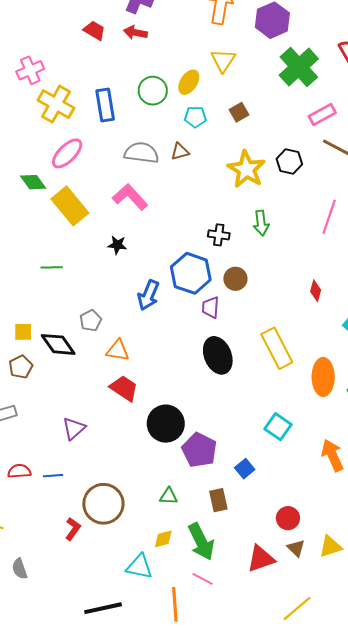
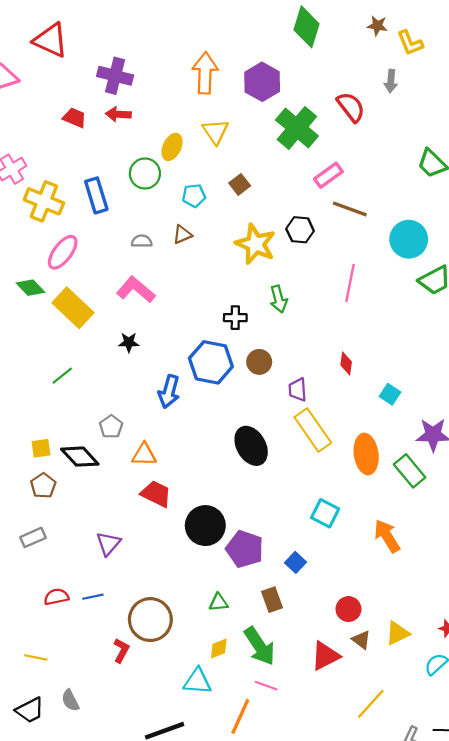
yellow ellipse: (189, 82) -> (172, 147), moved
gray semicircle: (142, 153) -> (142, 241), size x0.6
green line: (52, 267) -> (62, 376), turned -30
purple trapezoid: (211, 307) -> (298, 390), moved
orange line: (175, 604) -> (240, 716), turned 36

